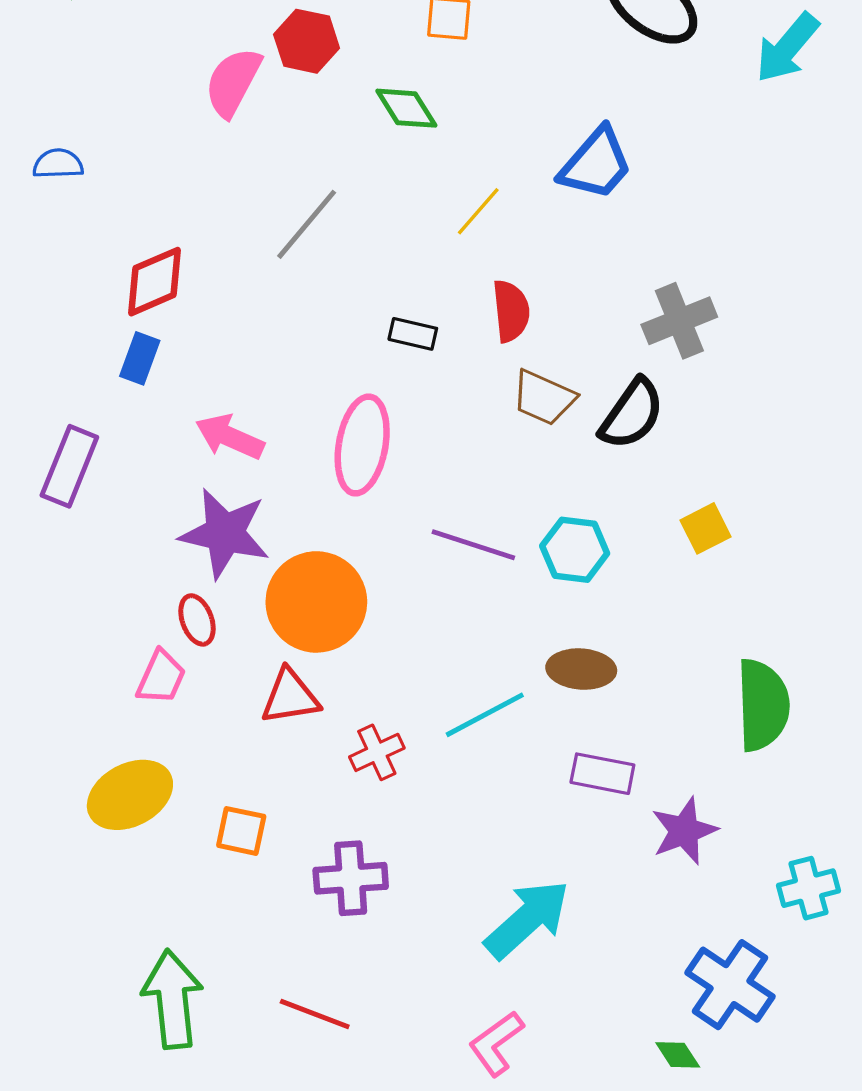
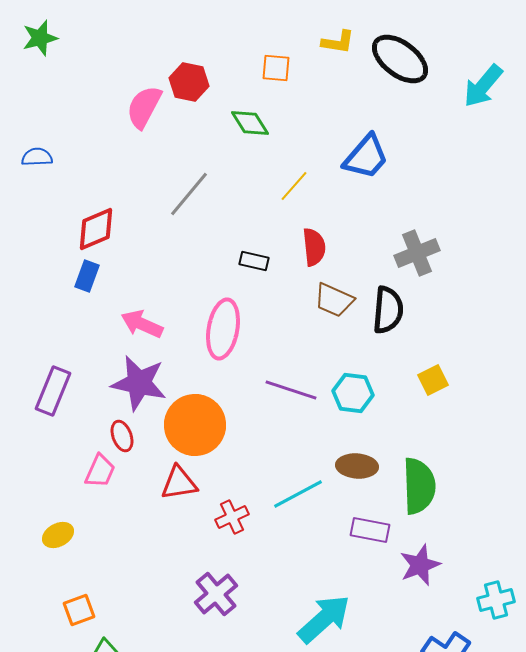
black semicircle: (632, 414) -> (388, 310), turned -30
purple rectangle: (69, 466) -> (53, 391), moved
green semicircle: (763, 705) -> (419, 486), moved
yellow ellipse: (130, 795) -> (58, 535), moved, size x0.6
orange square: (241, 831) -> (79, 610), moved, turned -32
purple cross: (351, 878) -> (216, 594), turned -36

